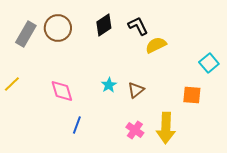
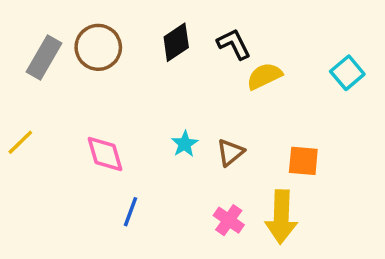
cyan square: (209, 63) -> (347, 73), moved
orange square: (192, 95) -> (303, 161), moved

